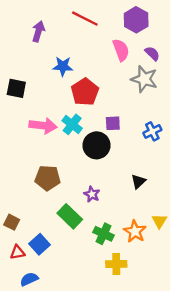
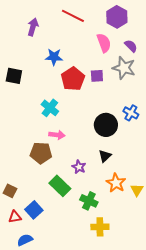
purple square: (113, 123) -> (97, 76), moved
cyan cross: (72, 124) -> (50, 108), moved
pink arrow: (43, 126) -> (57, 135), moved, size x0.7
blue cross: (152, 131) -> (131, 113), turned -35
black circle: (97, 145) -> (106, 125), moved
black triangle: (138, 181) -> (105, 156), moved
orange star: (135, 231) -> (116, 183), moved

